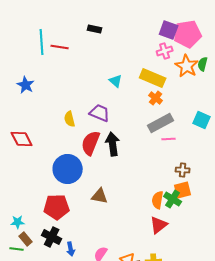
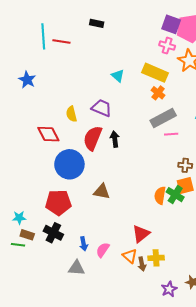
pink cross: (165, 51) -> (167, 46), turned 35
red diamond: (22, 139) -> (48, 134), moved
black arrow: (113, 144) -> (115, 139), size x0.7
red triangle: (159, 225) -> (141, 234), moved
brown rectangle: (26, 239) -> (27, 235), turned -32
blue arrow: (71, 249) -> (84, 244), moved

